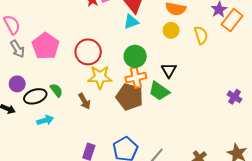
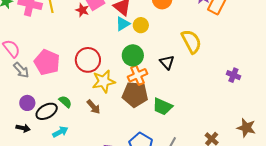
yellow circle: (171, 30) -> (141, 25), moved
yellow semicircle: (201, 35) -> (191, 41), moved, size x1.4
green trapezoid: (159, 91) -> (162, 106), moved

